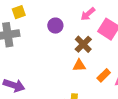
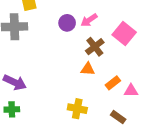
pink arrow: (88, 14) -> (89, 20), moved

